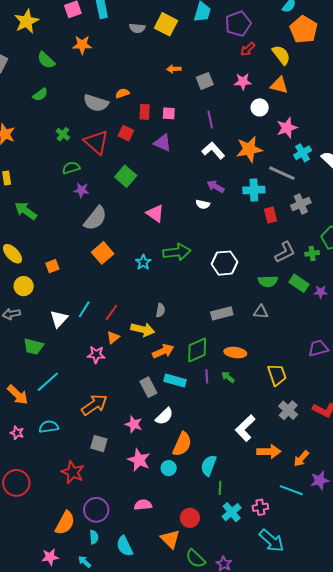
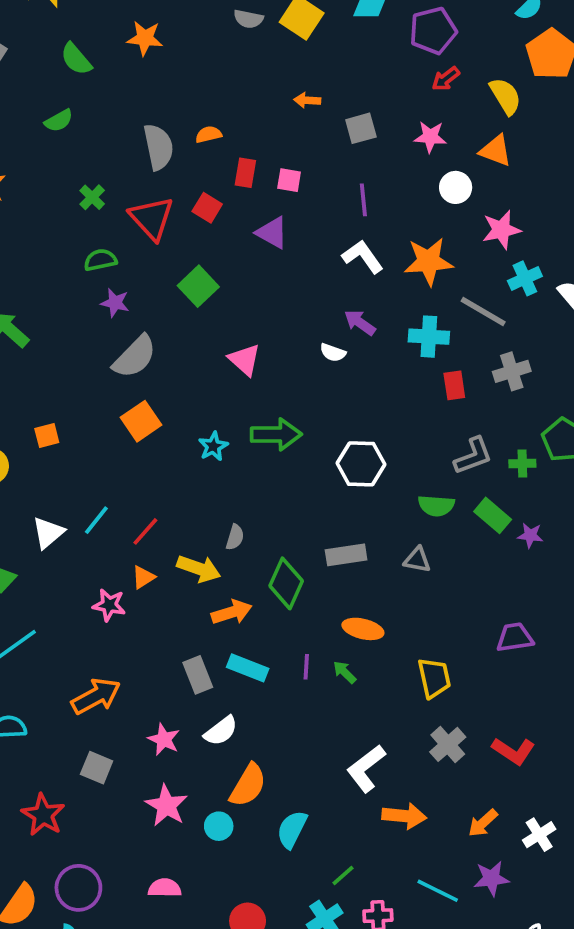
gray semicircle: (96, 103) -> (158, 147), turned -125
green diamond: (197, 350) -> (286, 583), moved, turned -48
orange arrow: (301, 459) -> (483, 823), moved
green line: (220, 488) -> (343, 876), moved, turned 40

